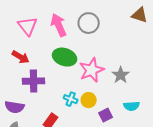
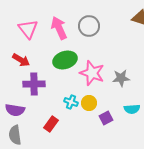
green ellipse: (65, 57) -> (65, 60), turned -35
pink star: (92, 70) -> (92, 73), turned -30
gray star: (121, 75) -> (121, 78), turned 30

